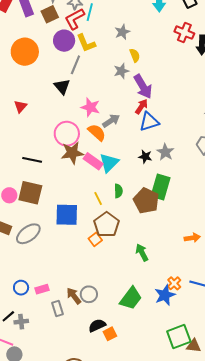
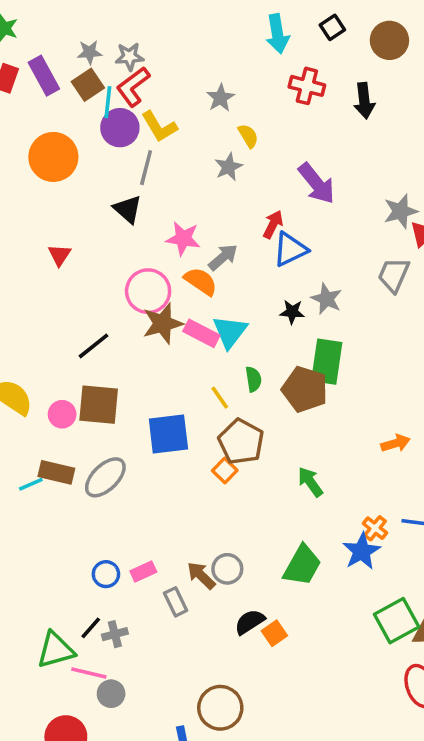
cyan line: (90, 12) -> (108, 102), moved
red cross: (184, 33) -> (307, 86), moved
purple arrow: (143, 87) -> (317, 183), moved
black line: (32, 160) -> (94, 346), turned -42

